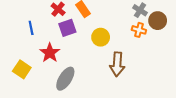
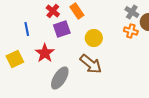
brown arrow: (117, 64) -> (91, 64), moved, turned -55
yellow square: (22, 69) -> (15, 59), moved, turned 30

